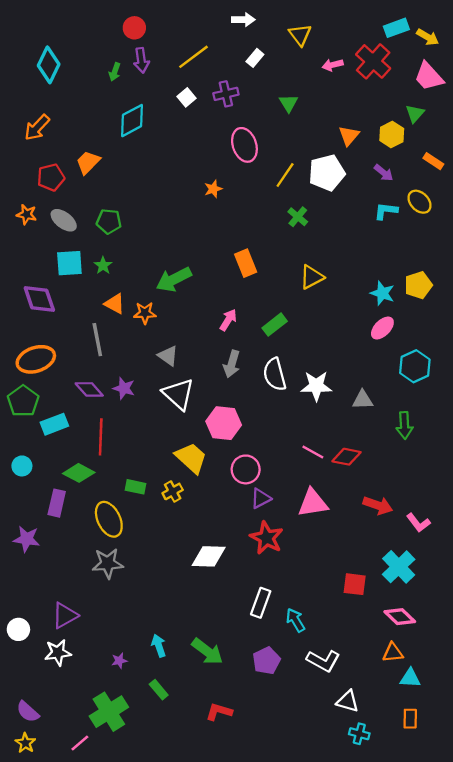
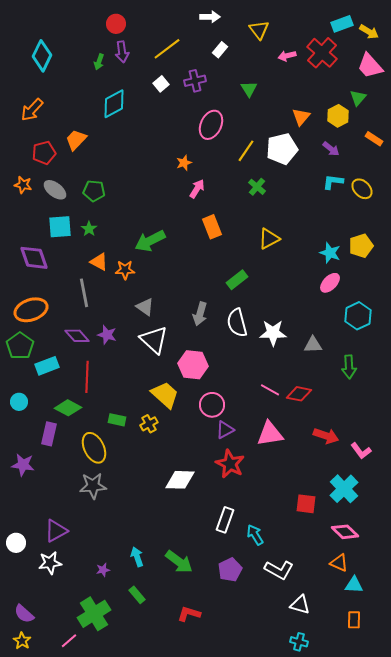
pink ellipse: (244, 145) -> (211, 125), turned 44
yellow ellipse: (419, 202) -> (362, 189), moved
pink arrow: (228, 320) -> (197, 189), moved
orange triangle: (393, 653) -> (339, 563), turned 30
cyan cross: (359, 734) -> (299, 642), moved

